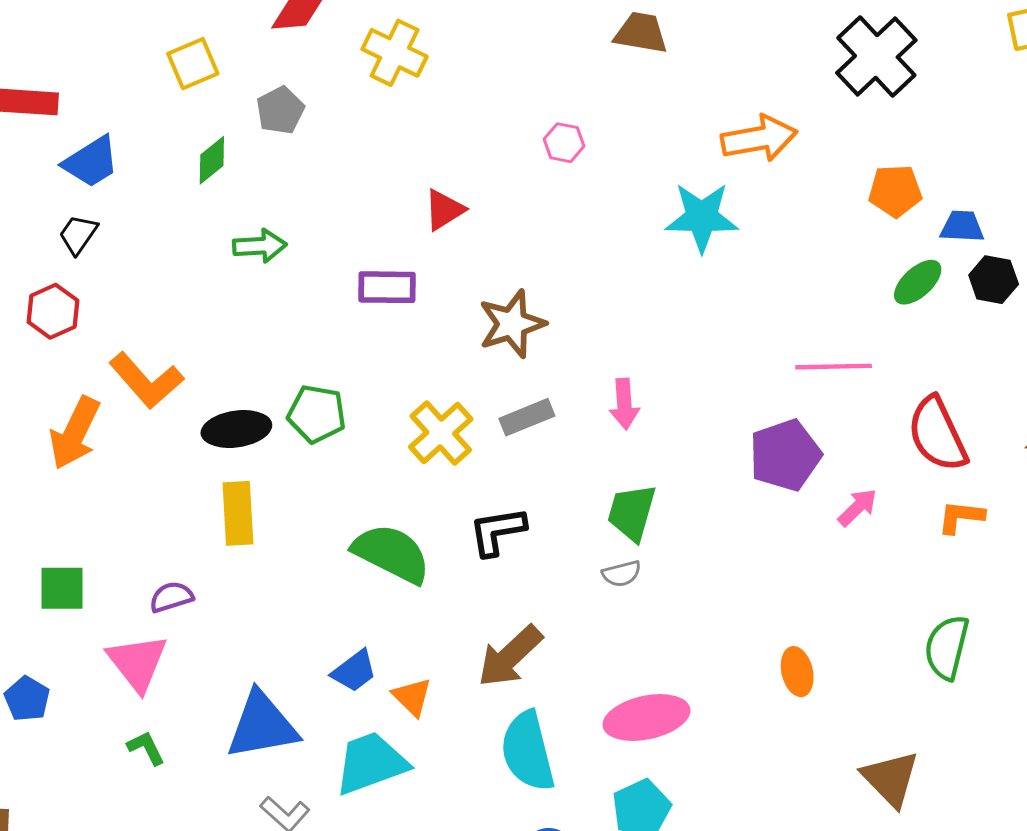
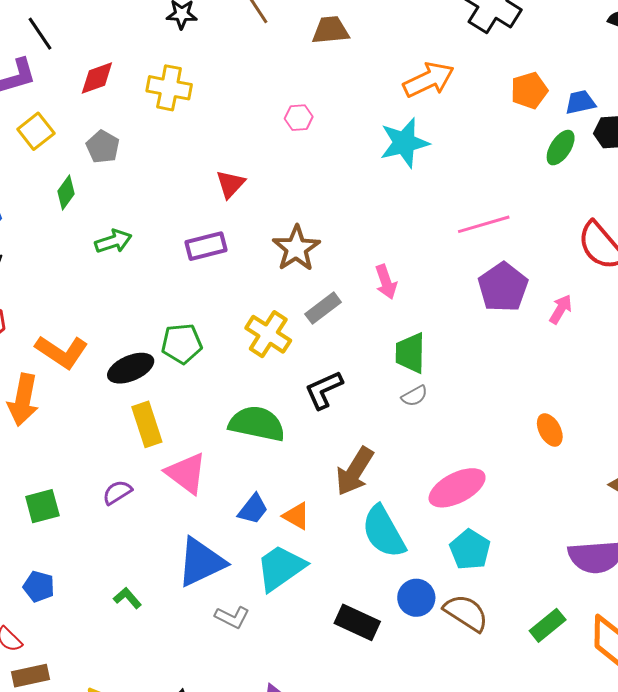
pink line: (834, 367) -> (484, 224), moved
pink triangle: (137, 663) -> (186, 473), moved

